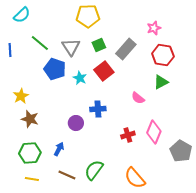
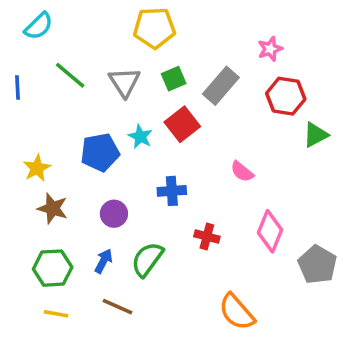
blue pentagon: (55, 69) -> (100, 152), moved, turned -30
green triangle: (161, 82) -> (316, 135), moved
purple circle: (76, 123) -> (114, 214), moved
red cross: (128, 135) -> (207, 237), moved, turned 32
green semicircle: (94, 170) -> (147, 259), moved

